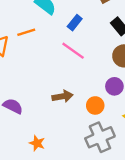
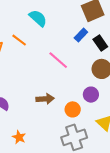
blue rectangle: (75, 23) -> (81, 35), moved
orange line: (26, 32) -> (19, 40), turned 49

